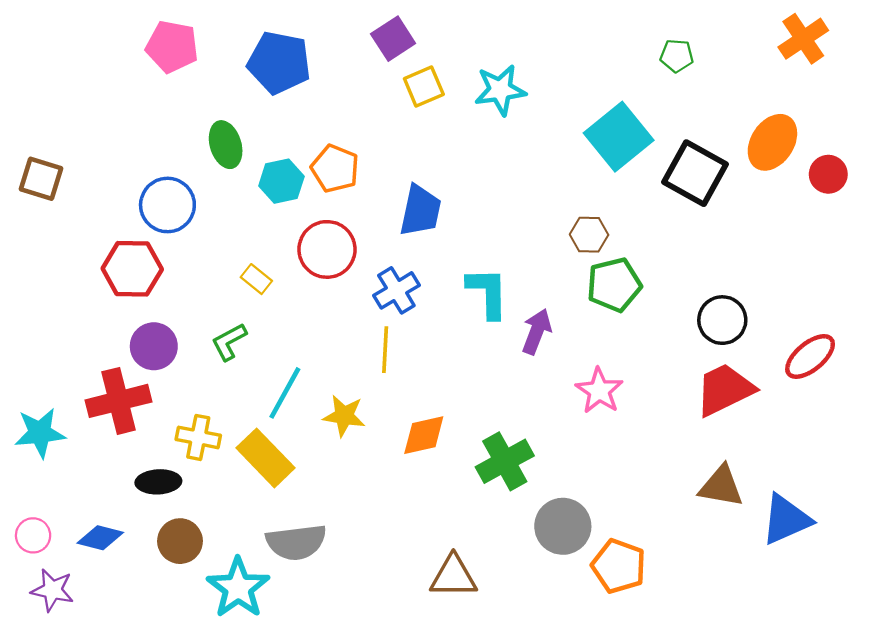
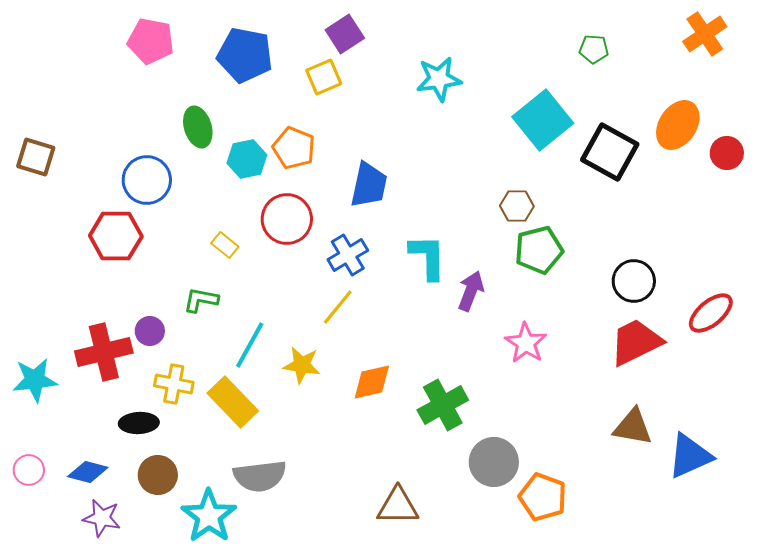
yellow square: (424, 87) -> (324, 77), moved
green L-shape: (229, 342) -> (201, 300), turned 39
purple circle: (154, 346) -> (150, 331), moved, size x0.7
yellow line: (385, 350) -> (338, 307), turned 36
purple star: (52, 590) -> (102, 518), moved

